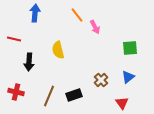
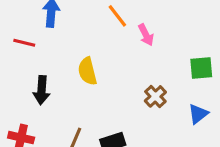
red line: (14, 39) -> (24, 43), moved
brown cross: (101, 80) -> (155, 96), moved

